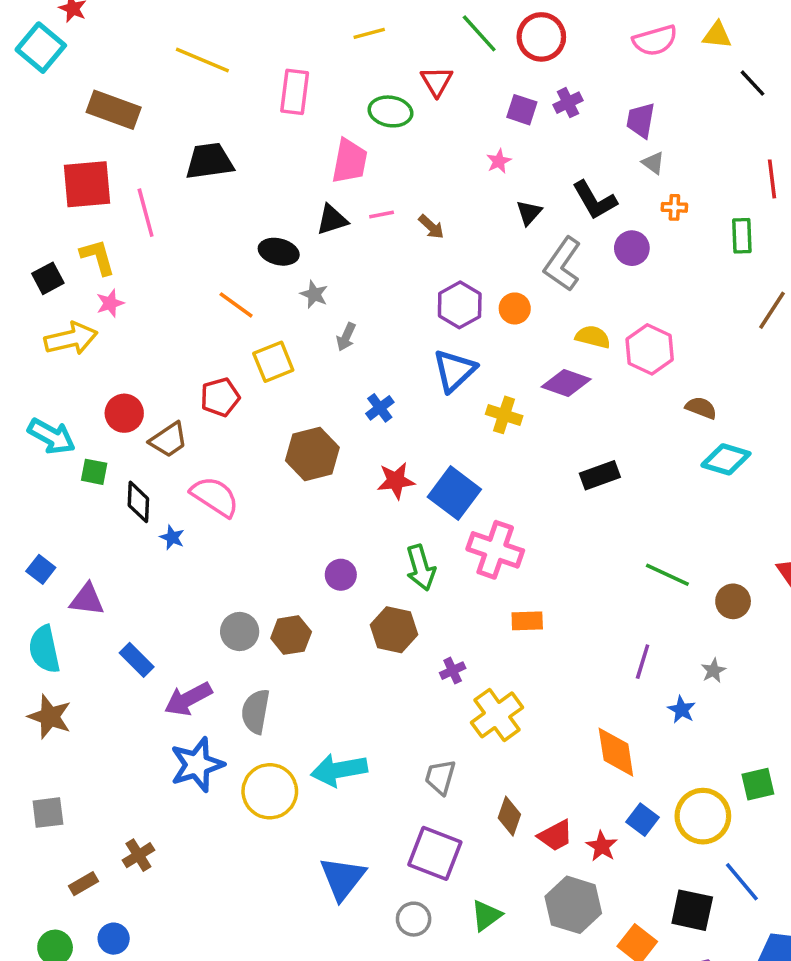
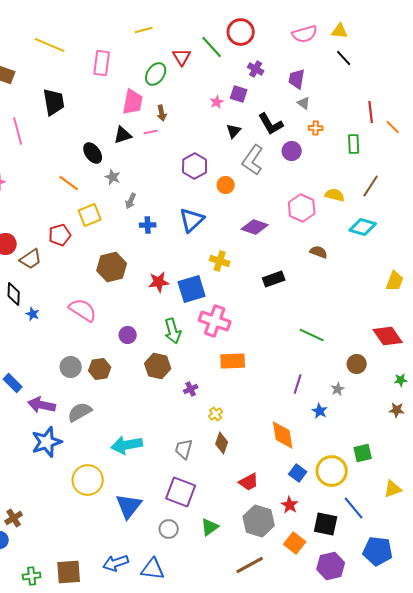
green line: (479, 33) -> (212, 47), moved
black line: (753, 83) -> (344, 58), moved
purple cross: (568, 103) -> (256, 69), turned -35
purple square: (522, 110) -> (239, 94), moved
green ellipse: (390, 111) -> (156, 74), turned -65
black trapezoid: (209, 161) -> (54, 102), turned 88
brown arrow: (431, 227) -> (162, 113), moved, turned 35
black ellipse: (279, 252) -> (93, 153), turned 40
purple hexagon: (460, 305) -> (195, 166), moved
yellow semicircle: (593, 337) -> (335, 195), moved
blue cross: (380, 408) -> (148, 225), moved, turned 35
brown semicircle: (701, 408) -> (319, 252), moved
yellow cross: (504, 415) -> (220, 261), moved
cyan diamond: (726, 459) -> (363, 227), moved
blue square: (454, 493) -> (192, 289), turned 36
pink semicircle: (215, 497) -> (83, 310), moved
brown circle: (733, 601) -> (357, 364), moved
orange rectangle: (527, 621) -> (233, 361), size x1.4
purple arrow: (188, 699) -> (42, 405), turned 40
gray semicircle: (256, 711) -> (80, 412), turned 50
yellow cross: (497, 715) -> (216, 414), size x0.5
yellow circle: (270, 791) -> (88, 480), moved
brown diamond: (509, 816) -> (222, 443), moved
red star: (602, 846) -> (290, 505), moved
brown cross: (138, 855) -> (14, 518), moved

